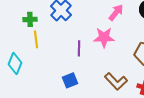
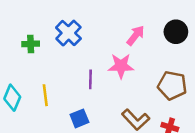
yellow line: (36, 39) -> (45, 95), moved

